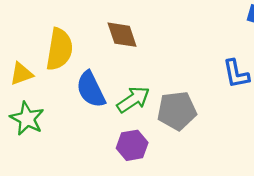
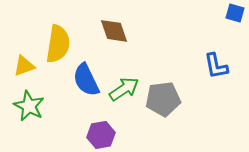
purple hexagon: (132, 145) -> (101, 135), moved

